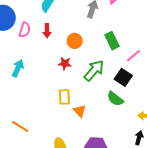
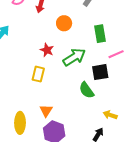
red star: (65, 64) -> (47, 50), moved
black square: (123, 77) -> (100, 72), turned 30
orange triangle: (80, 111) -> (46, 111), moved

